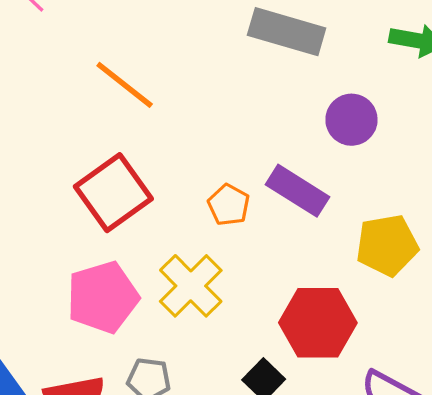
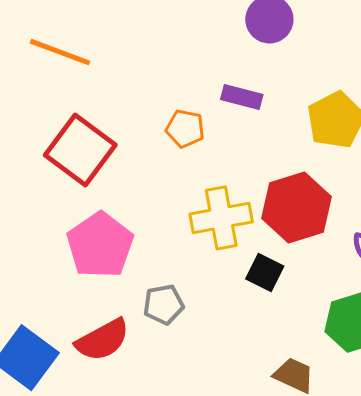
purple rectangle: (297, 191) -> (242, 97), size x0.7
yellow cross: (191, 286) -> (221, 218), moved, turned -38

